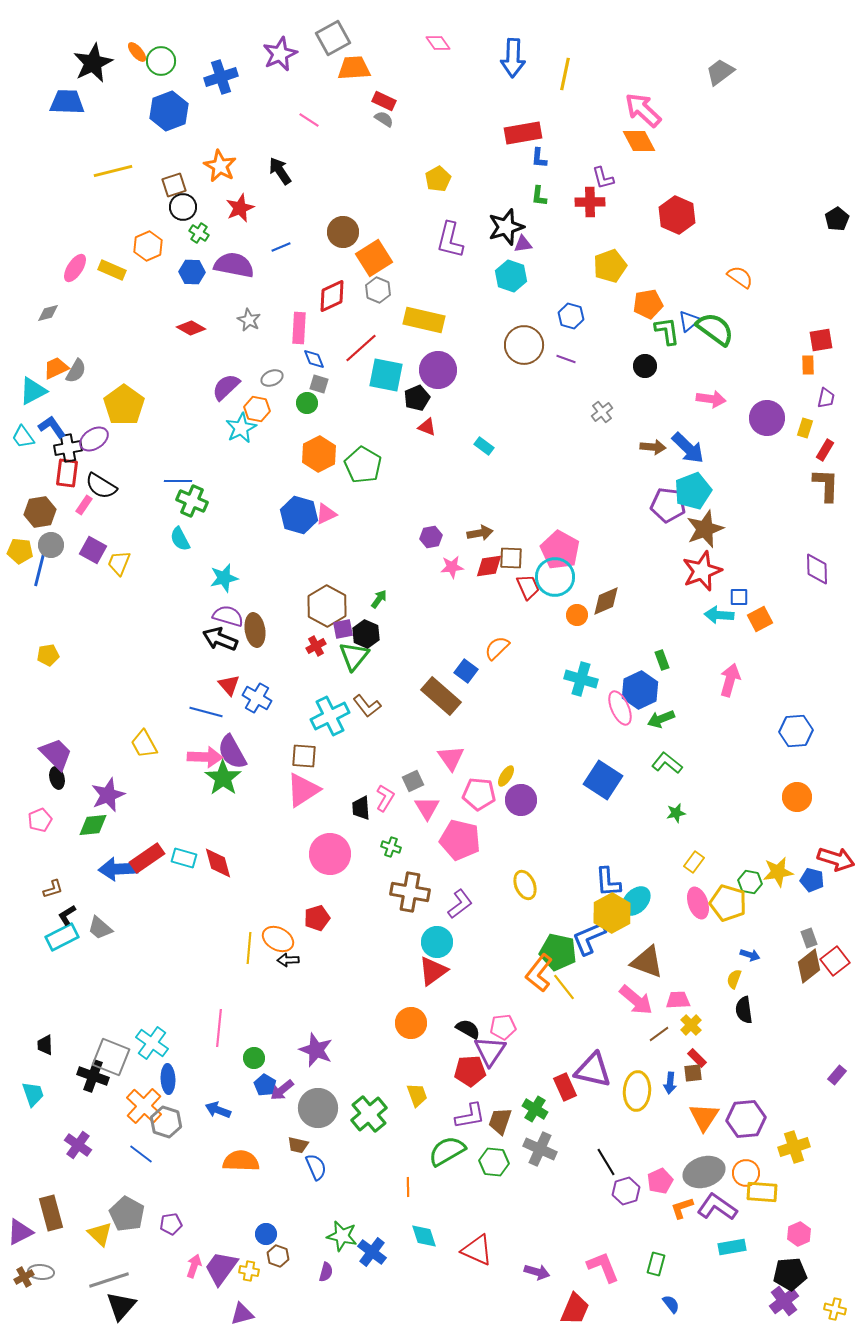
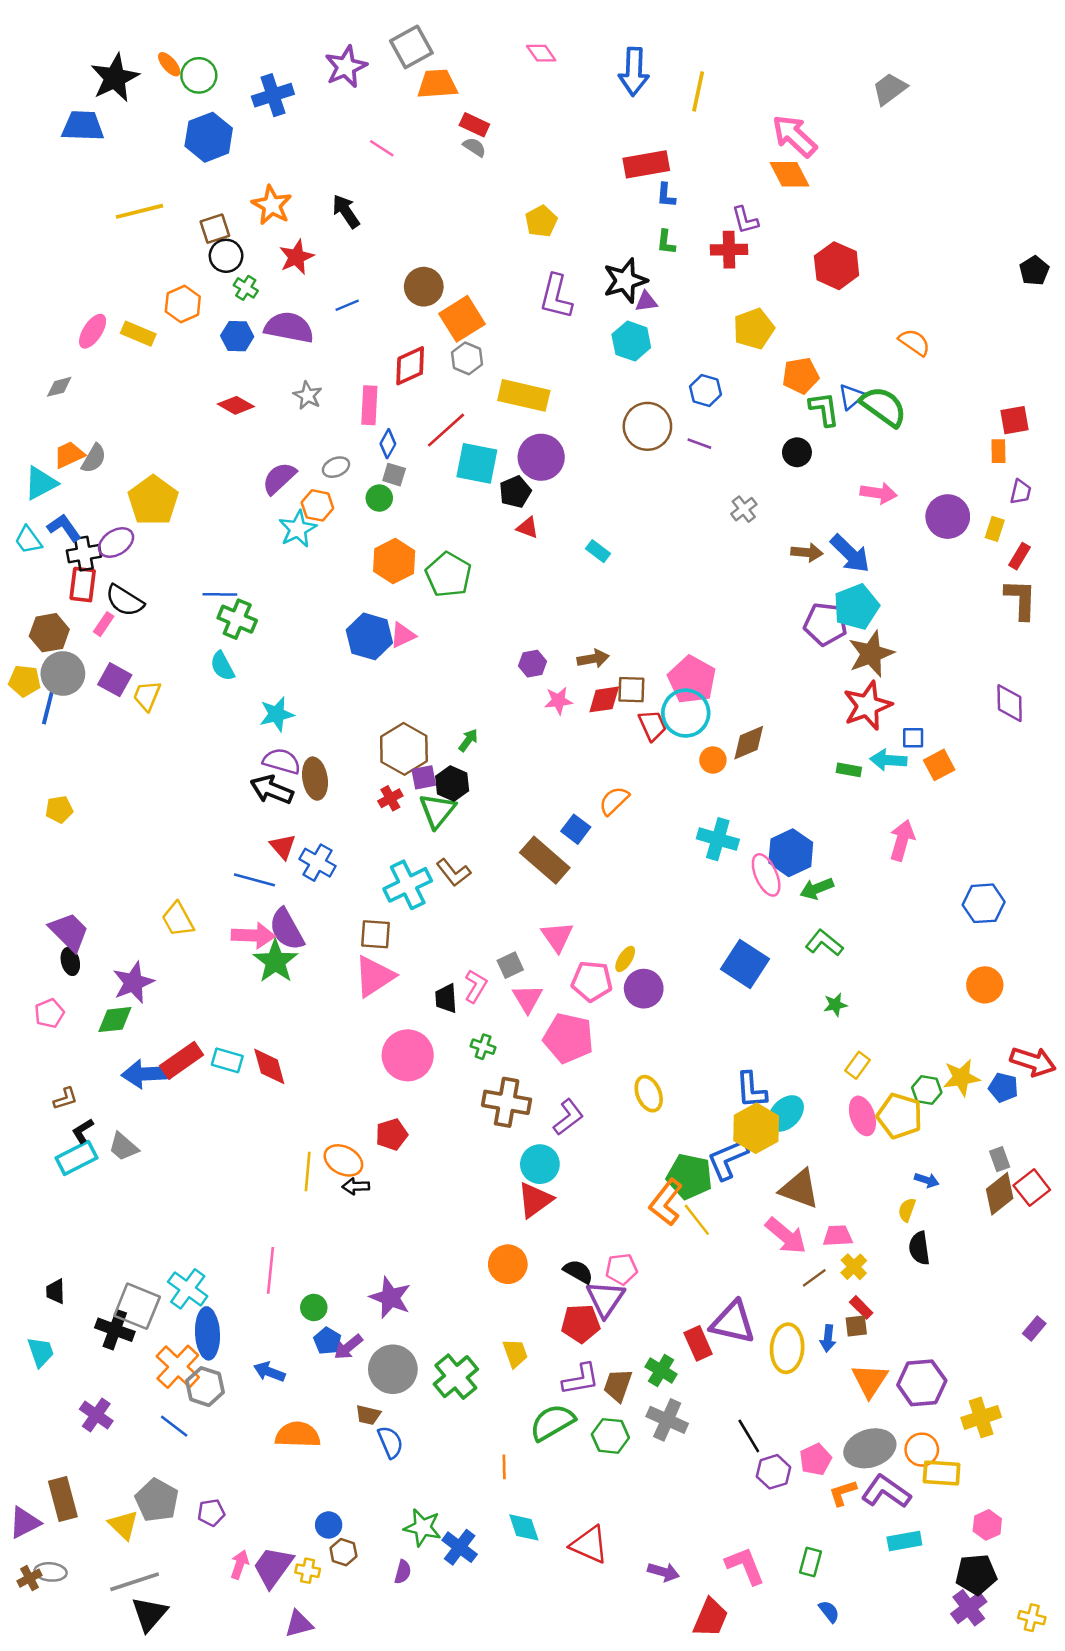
blue diamond: (314, 359) -> (388, 444), turned 50
gray circle: (51, 545) -> (63, 673), size x1.4
green rectangle: (662, 660) -> (849, 770), moved, turned -60
blue ellipse: (168, 1079) -> (207, 1333), size x1.4

